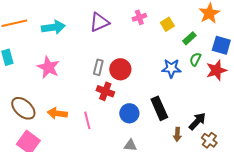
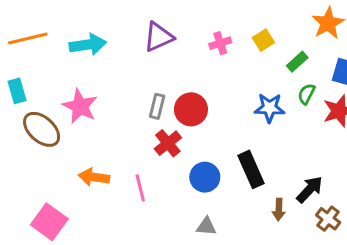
pink cross: (139, 17) -> (220, 43), moved
red cross: (105, 91) -> (168, 143), turned 30
brown ellipse: (23, 108) -> (42, 129), moved

